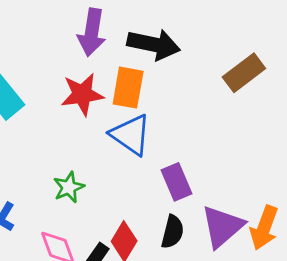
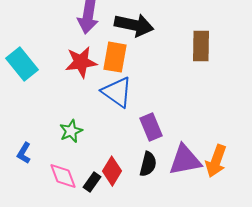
brown rectangle: (244, 73) -> (201, 46), turned -52
purple triangle: (222, 226) -> (185, 160), turned 30

